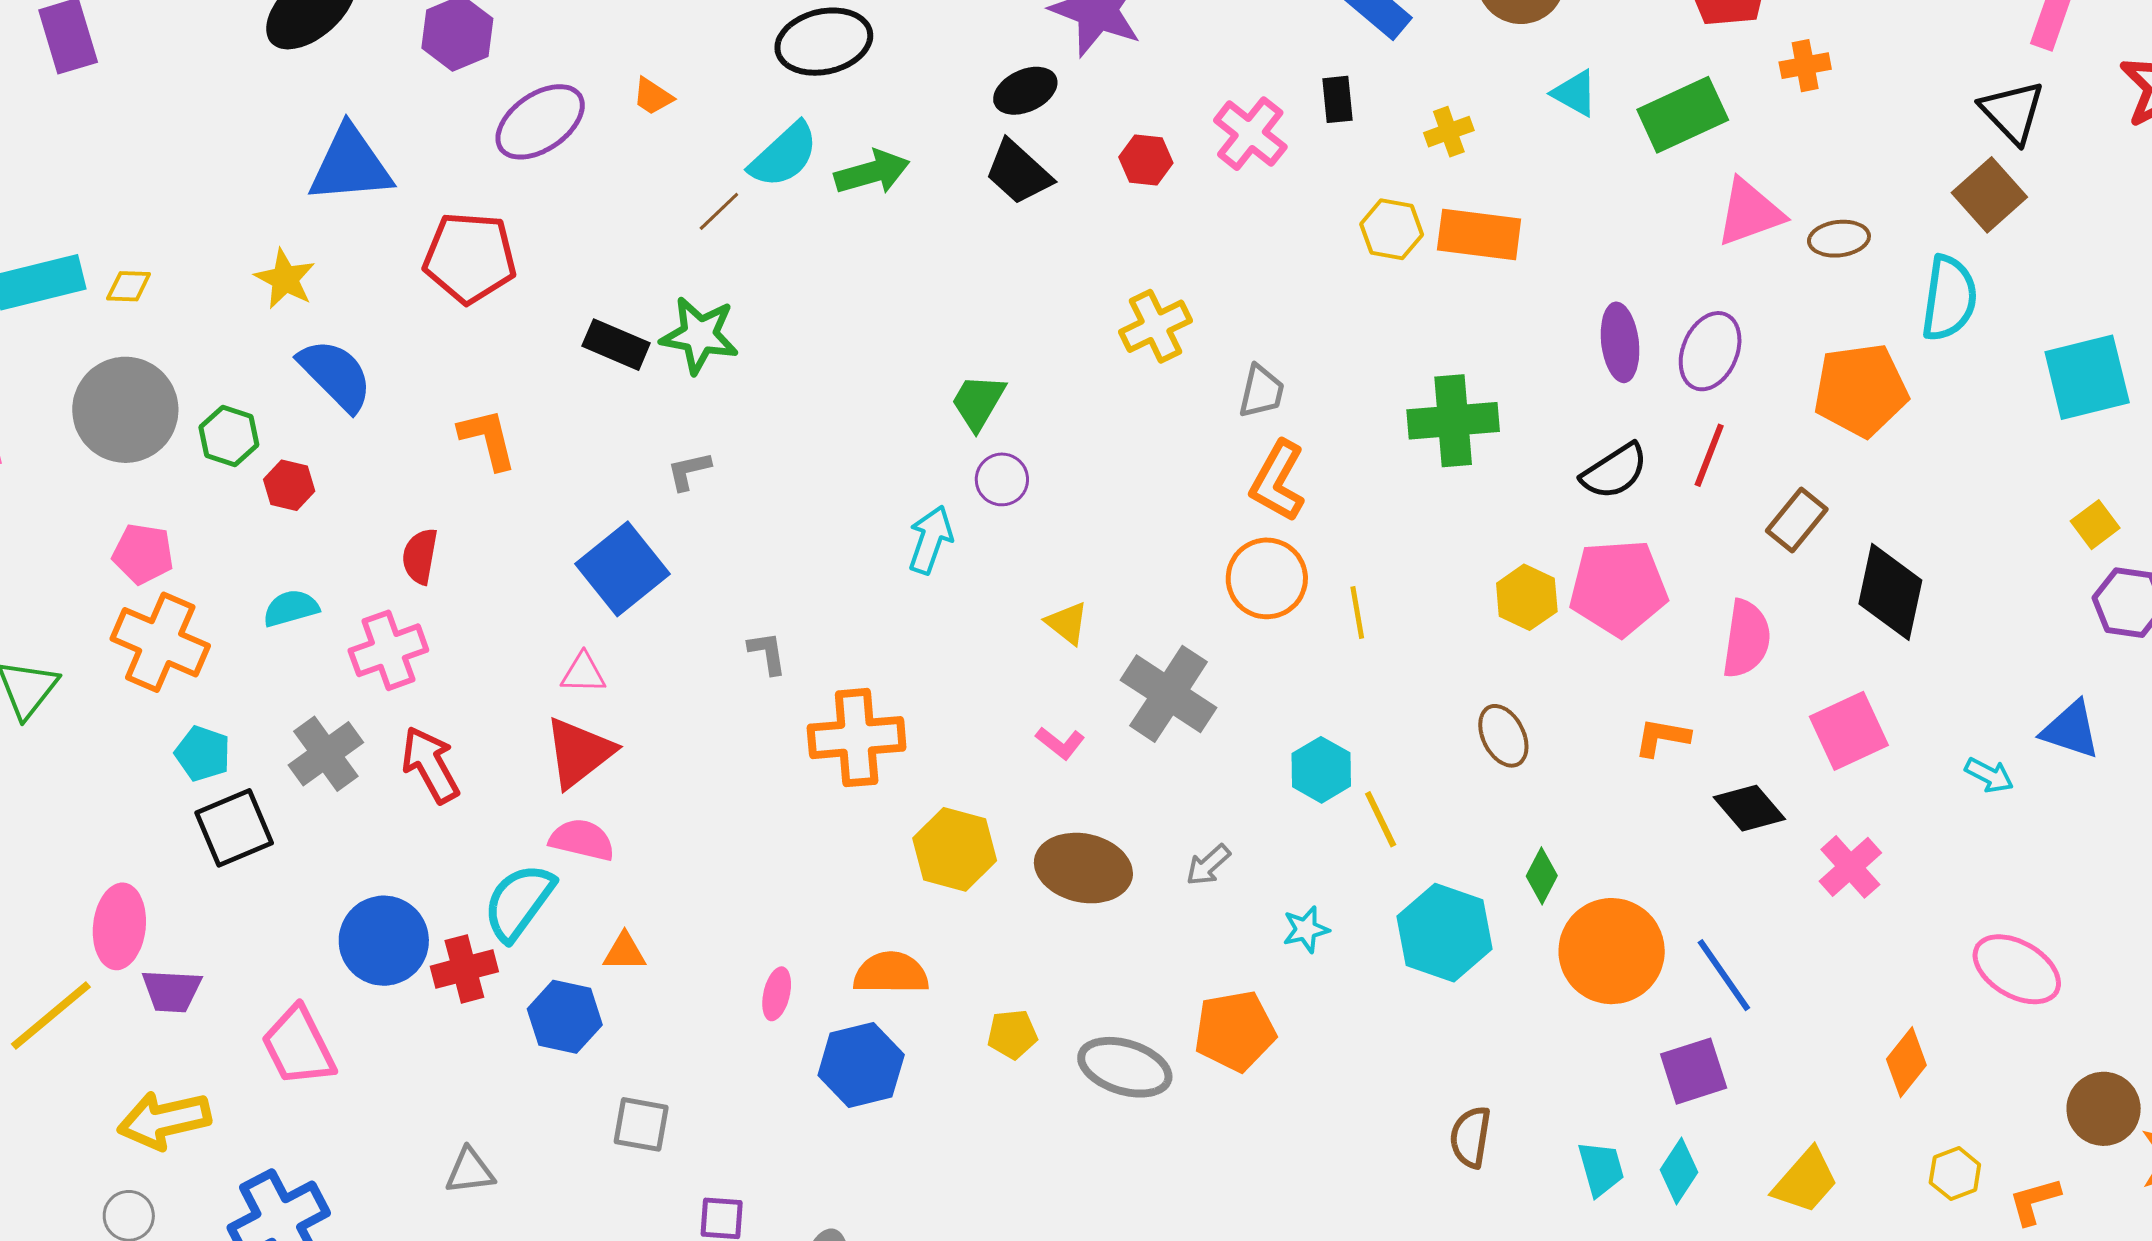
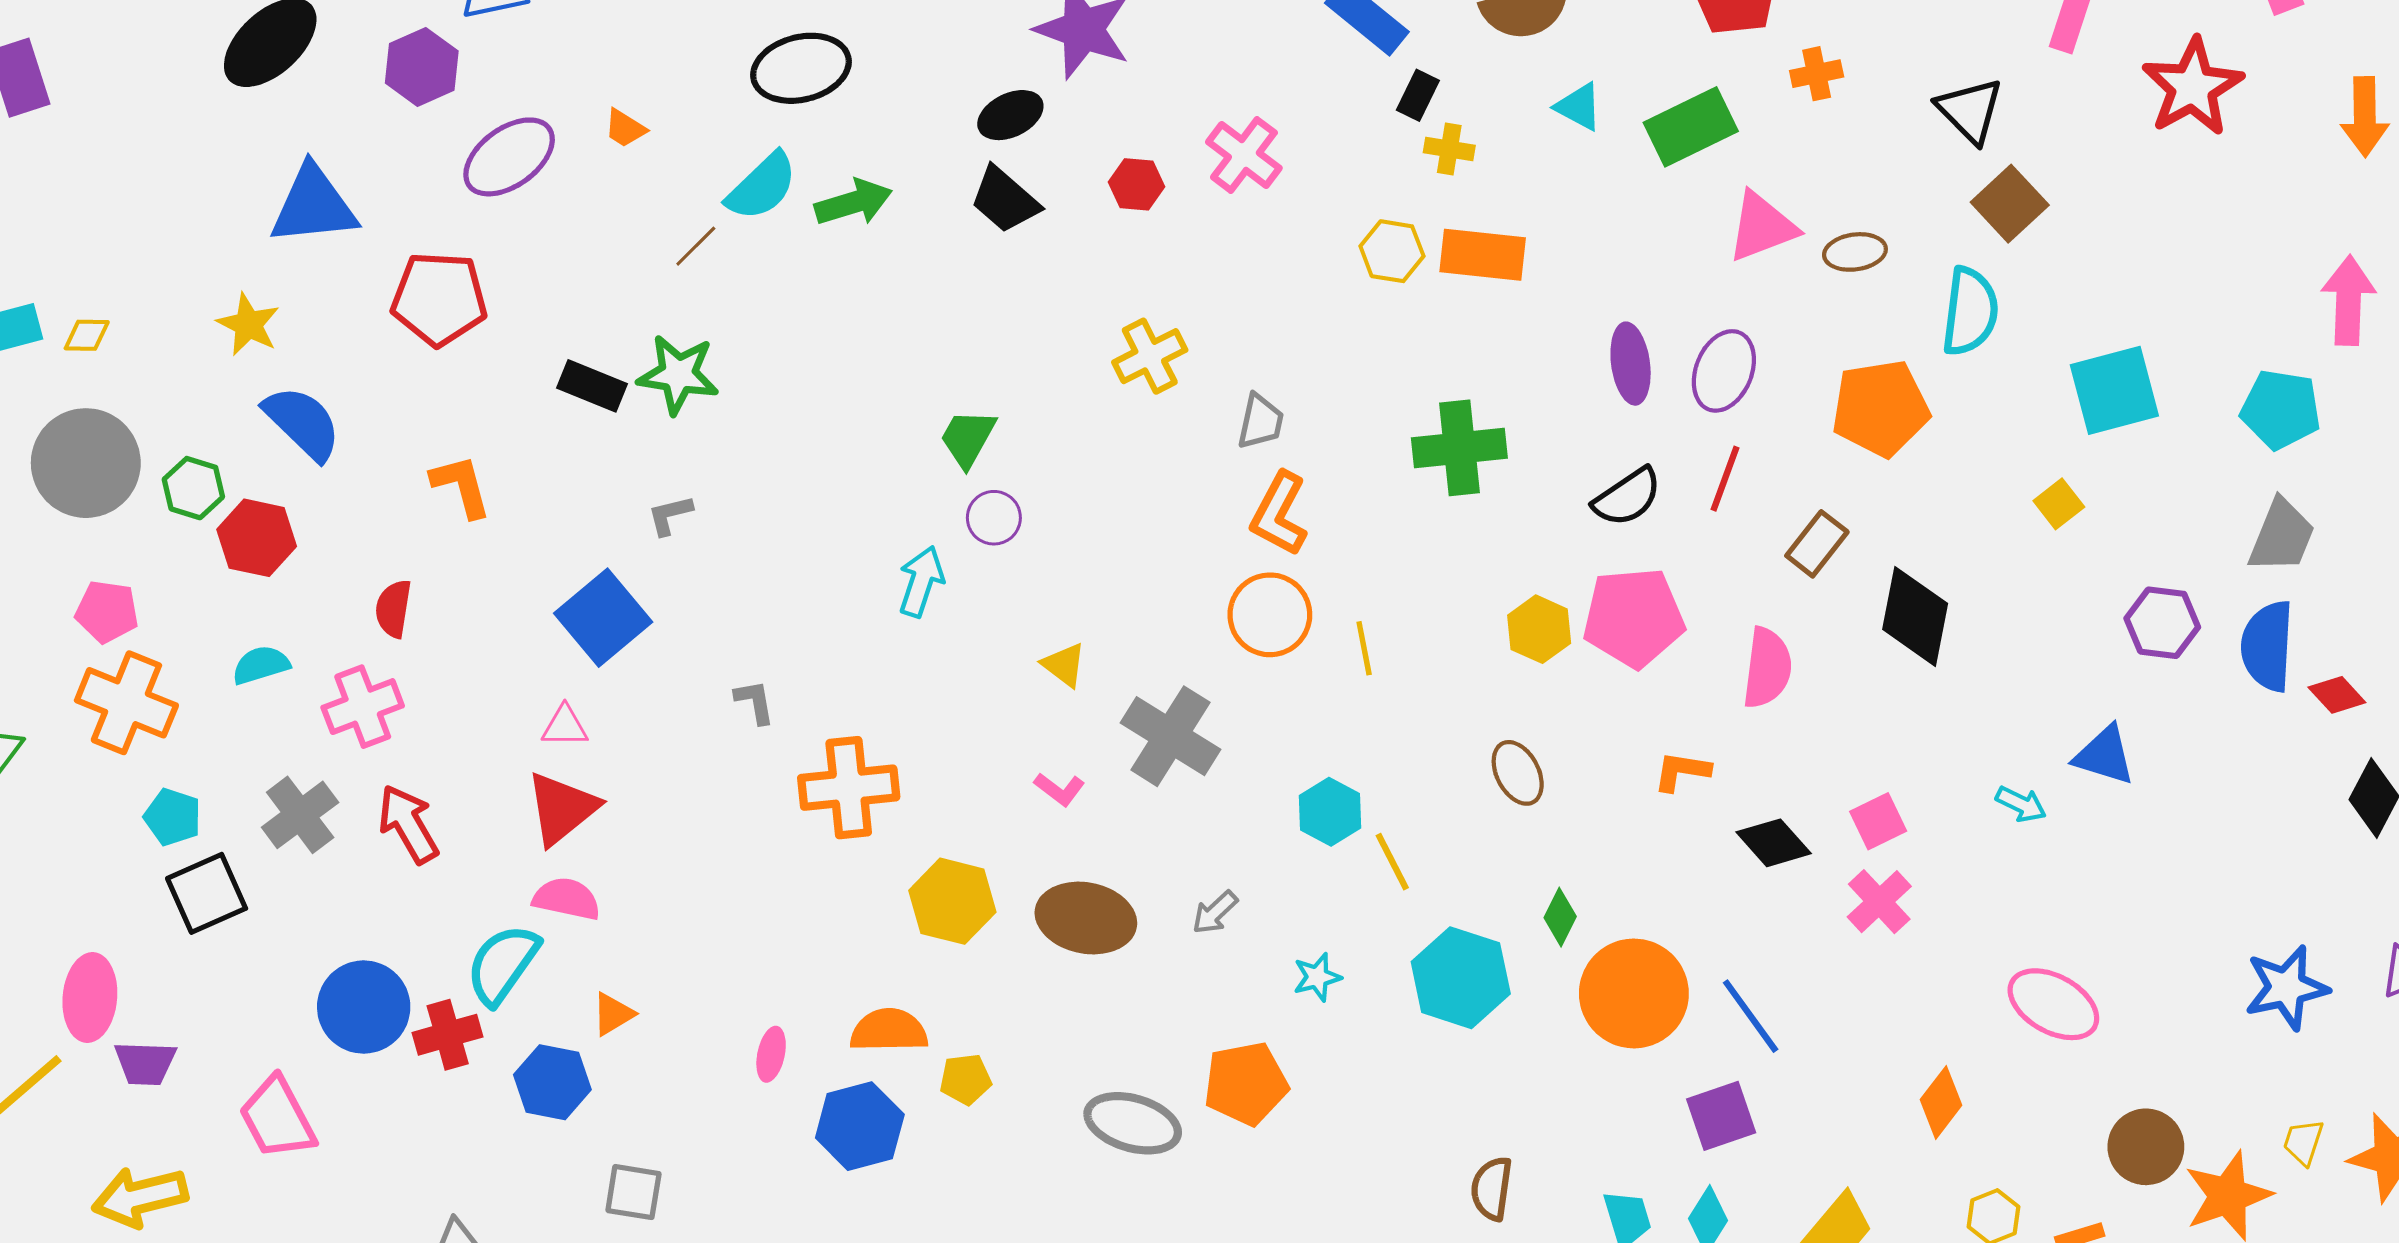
black rectangle: (1337, 99) -> (1418, 95), moved, turned 33
black triangle: (2012, 112) -> (1970, 110), moved
yellow cross: (1449, 132) -> (1449, 149), turned 30
red hexagon: (289, 485) -> (257, 538), size x1.5
yellow square: (2095, 525) -> (2059, 504), moved
pink square: (1849, 731) -> (1878, 821), moved, size x0.7
orange triangle: (625, 952) -> (613, 1014), turned -30
yellow pentagon: (1012, 1034) -> (966, 1079), moved

